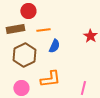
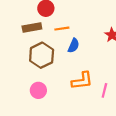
orange L-shape: (50, 79) -> (82, 81), moved

